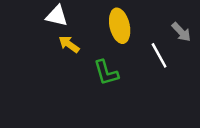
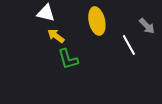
green L-shape: (106, 73) -> (68, 59), moved

